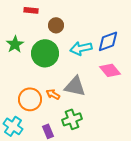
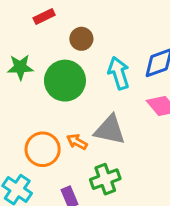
red rectangle: (31, 10) -> (44, 16), turned -32
green star: (15, 44) -> (20, 67), turned 30
cyan arrow: (81, 48) -> (119, 73), turned 85

